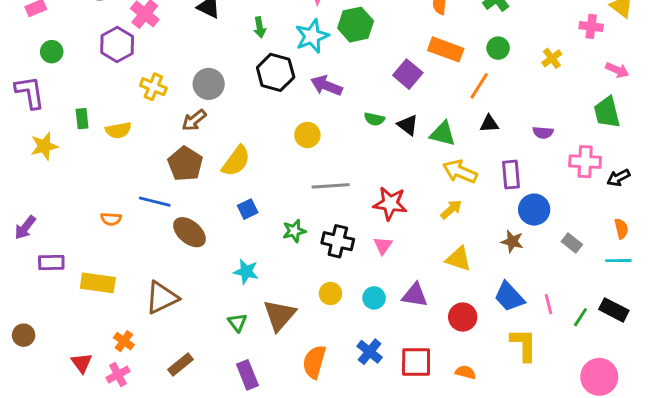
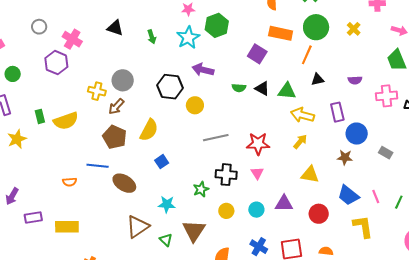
green circle: (498, 48) -> (316, 27), size x1.6
black hexagon: (276, 72) -> (170, 87), moved
yellow cross: (153, 87) -> (97, 91), moved
yellow semicircle: (118, 130) -> (66, 121), size x1.4
green star: (294, 231) -> (201, 189), moved
brown triangle: (162, 298) -> (138, 227), moved

